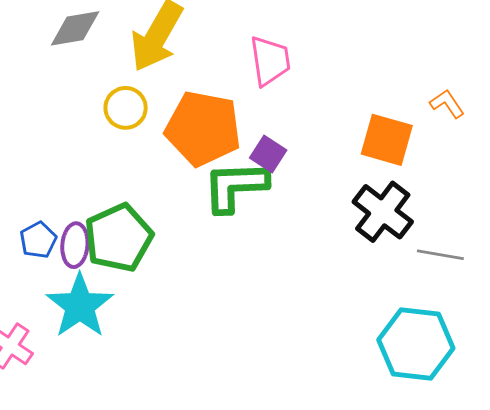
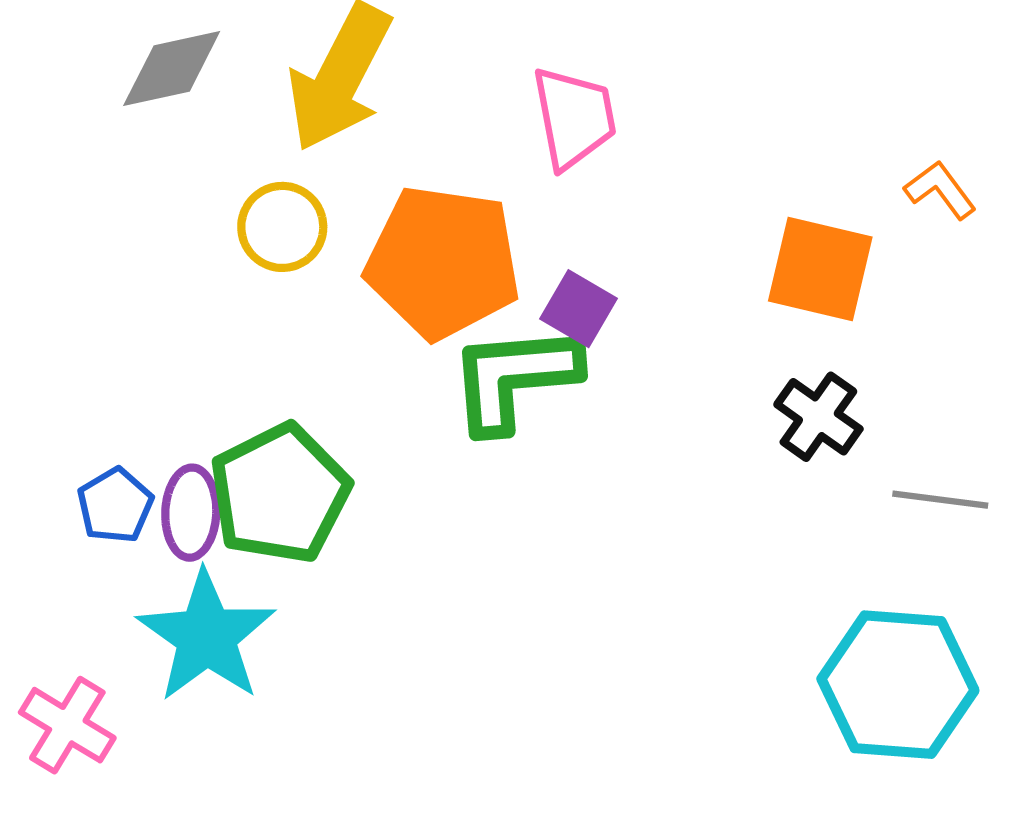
black cross: (383, 212) -> (818, 417), size x0.7

